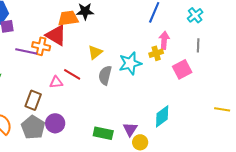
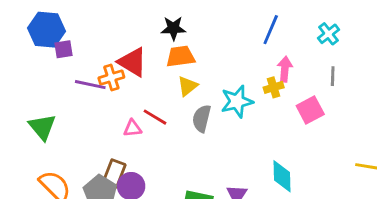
orange trapezoid: (68, 18) -> (180, 56), moved
orange cross: (41, 46) -> (111, 78), turned -30
brown rectangle: (33, 100) -> (114, 173), moved
cyan diamond: (162, 116) -> (282, 176), turned -55

